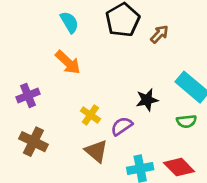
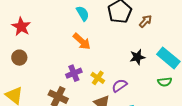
purple cross: (28, 95) -> (74, 73), moved
black star: (147, 100) -> (137, 57), moved

